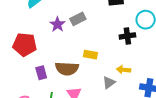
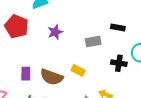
gray rectangle: (78, 19) -> (93, 42), moved
red pentagon: (25, 45) -> (17, 26), moved

